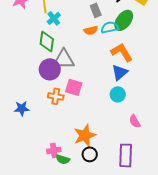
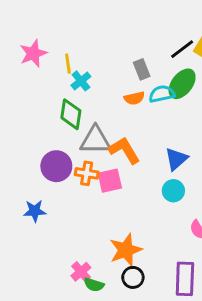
orange L-shape: (122, 52) -> (124, 150), moved
purple circle: (50, 69) -> (56, 166), moved
pink square: (74, 87) -> (110, 181), turned -30
orange cross: (56, 96) -> (87, 173), moved
pink cross: (54, 150) -> (81, 272), turned -32

